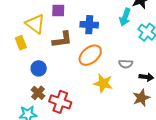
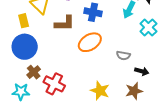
blue circle: (39, 68) -> (25, 47), moved, size x1.6
yellow star: (103, 83) -> (100, 91), moved

